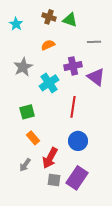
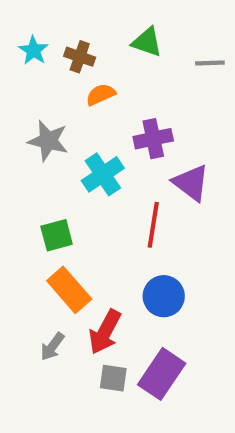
brown cross: (49, 17) -> (80, 57), moved
gray line: (94, 42) -> (210, 63), moved
gray star: (23, 67) -> (48, 141), turned -30
purple triangle: (96, 77) -> (191, 183), moved
orange rectangle: (33, 138) -> (69, 290), size x1.5

